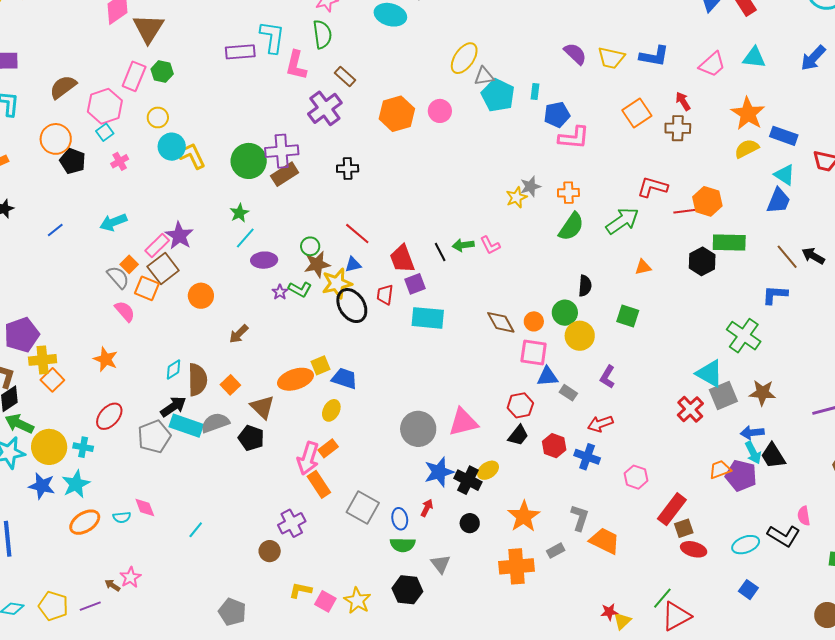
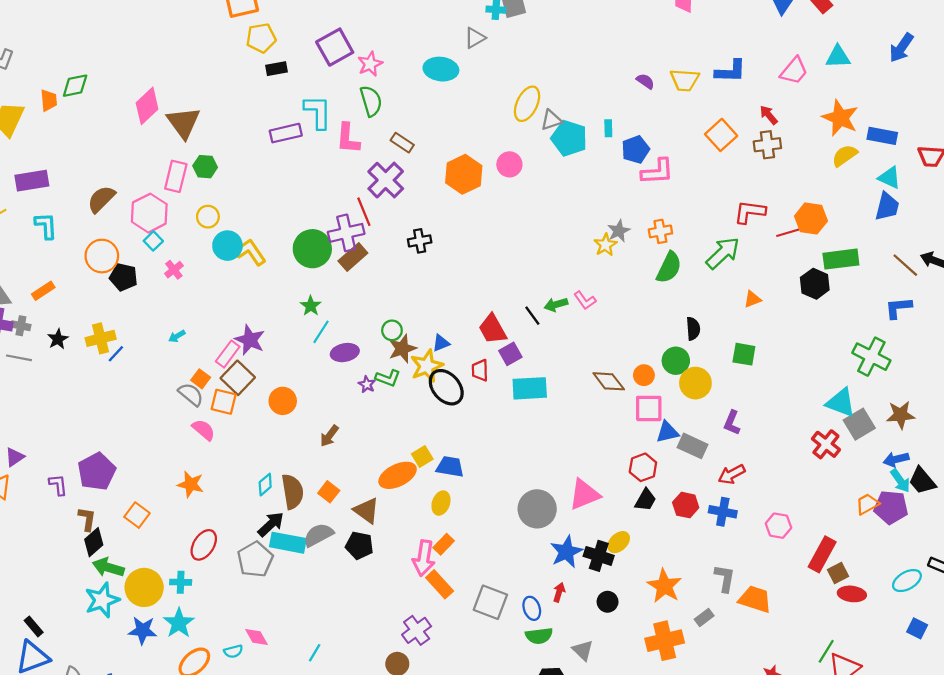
purple semicircle: (575, 54) -> (645, 81), size x0.7
cyan arrow: (113, 222) -> (177, 336), size x0.6
red line: (357, 234) -> (364, 212), moved, turned 36
yellow cross: (43, 360) -> (101, 338), moved
gray rectangle: (568, 393) -> (692, 446), size x1.5

